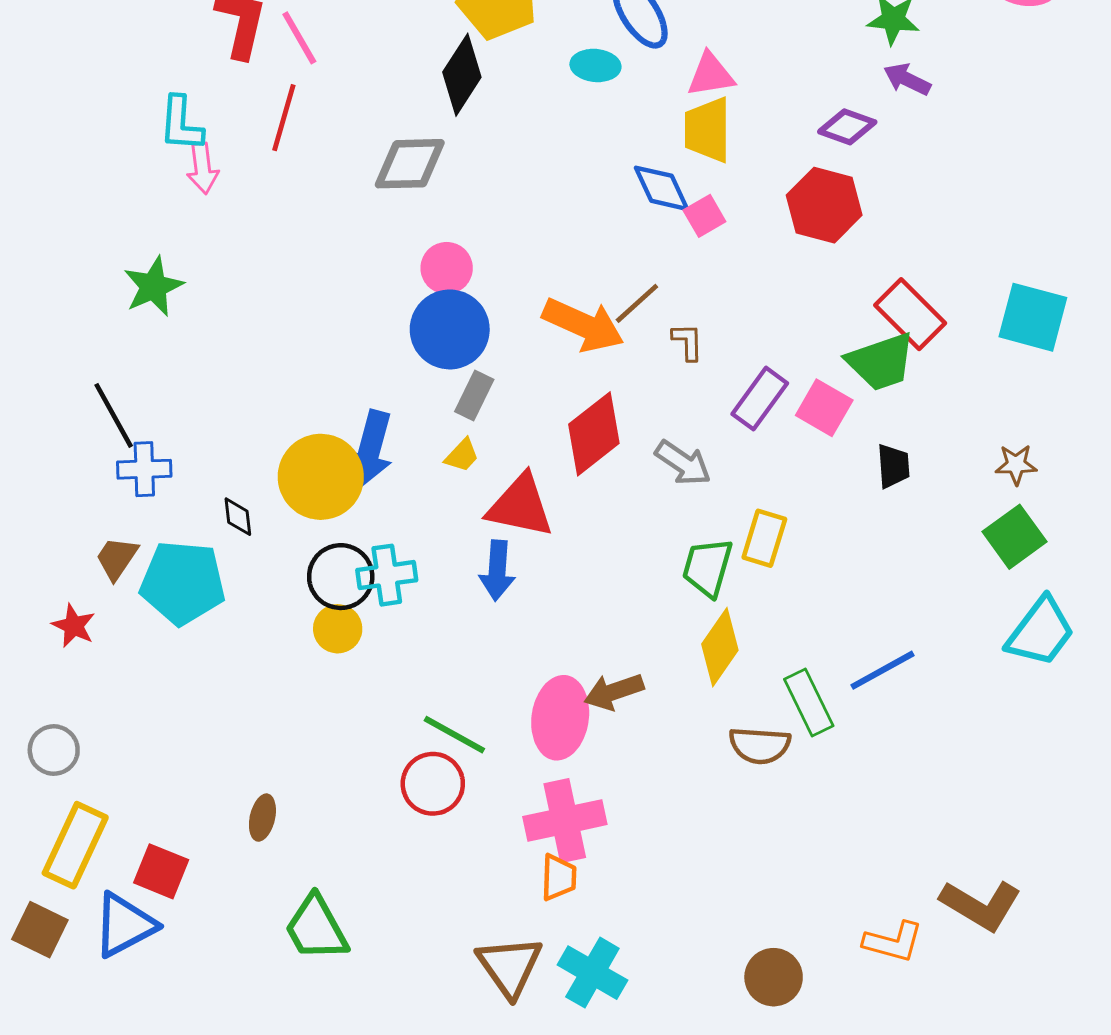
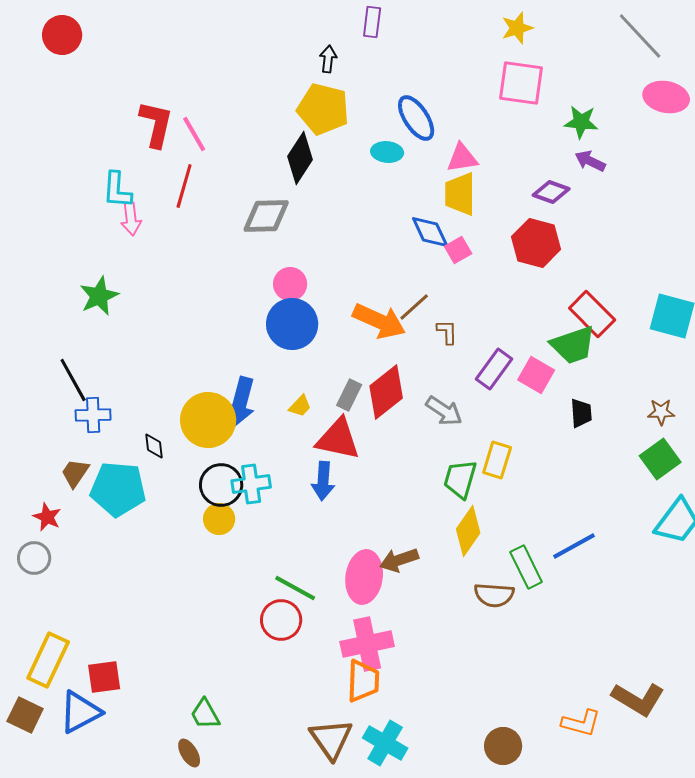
gray rectangle: (474, 395) -> (349, 395), moved
gray circle: (54, 750) -> (34, 558), moved
brown ellipse: (262, 818) -> (189, 753), moved, turned -44
red square: (161, 871) -> (104, 677), turned -30
orange trapezoid: (559, 877) -> (363, 681), size x1.4
green trapezoid: (316, 928) -> (205, 714), size x0.7

